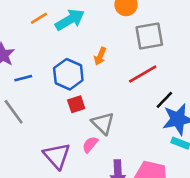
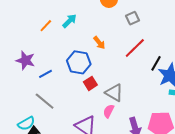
cyan arrow: (70, 20) -> (70, 21), size x0.7
gray square: (149, 36) -> (132, 18), size x0.6
orange arrow: (100, 56) -> (99, 43), turned -48

